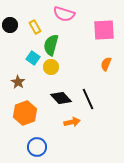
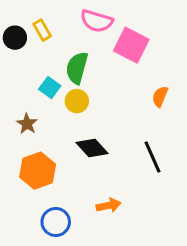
yellow rectangle: (35, 27) -> (42, 30), moved
pink square: (104, 30) -> (131, 45), moved, turned 30
black line: (88, 99) -> (152, 157), moved
orange arrow: (72, 122) -> (109, 205), moved

